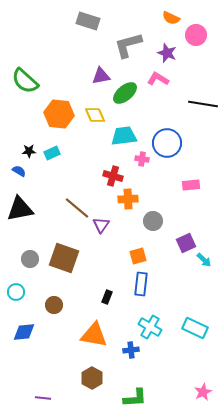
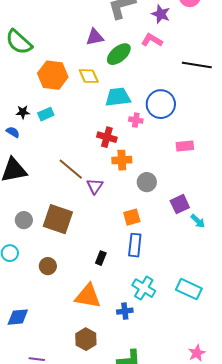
blue diamond: (24, 332) -> (18, 317), moved

